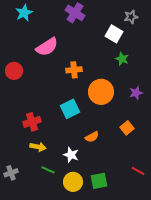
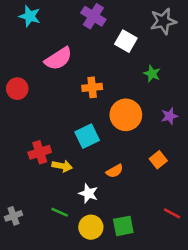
cyan star: (24, 13) -> (30, 16), turned -30
gray star: (131, 17) -> (163, 21), size x1.5
white square: (114, 34) -> (126, 41), moved
yellow arrow: (38, 147) -> (62, 166), moved

